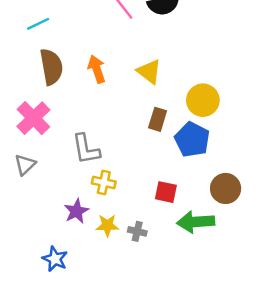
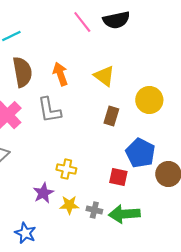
blue pentagon: (192, 140) -> (140, 153), moved
gray L-shape: (86, 149) -> (49, 110), moved
green arrow: (196, 222) -> (124, 214), moved

